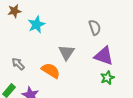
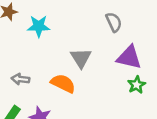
cyan star: (36, 25) -> (39, 26), turned 30
gray arrow: (18, 64) -> (20, 79), turned -32

